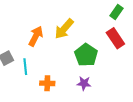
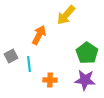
yellow arrow: (64, 29) -> (66, 15), moved
purple star: (84, 83) -> (85, 80), size x1.5

